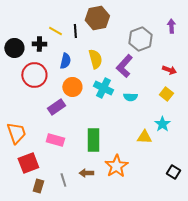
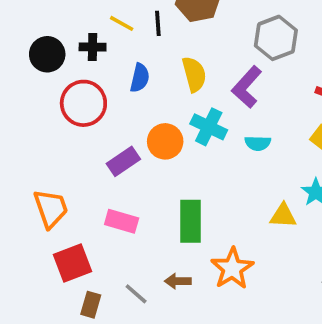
orange circle: (72, 87) -> (165, 141), moved
gray line: (63, 180) -> (136, 294), turned -32

